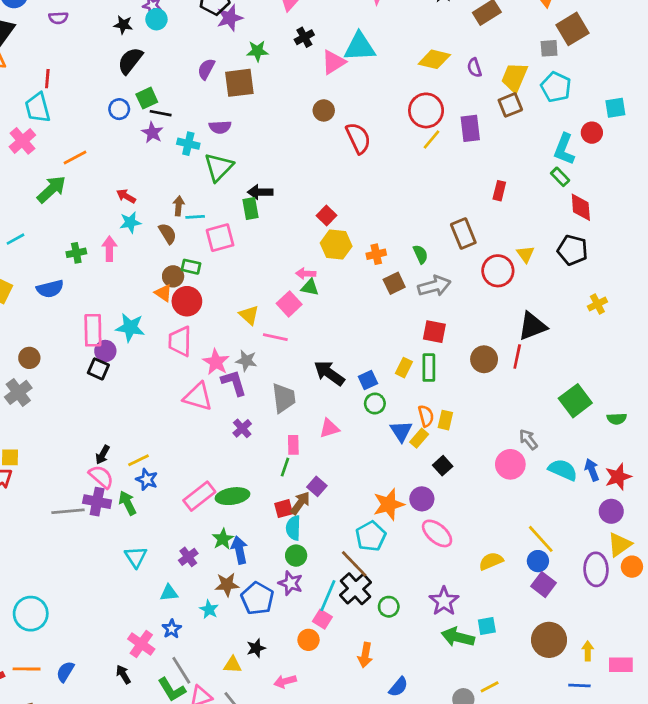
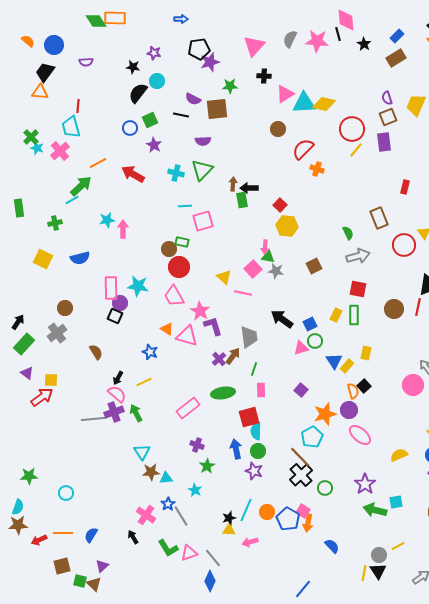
cyan circle: (156, 19) -> (157, 81), moved
black cross: (304, 37) -> (264, 76), turned 32
cyan triangle: (360, 47) -> (304, 103), moved
yellow diamond: (434, 59) -> (324, 104), moved
purple semicircle: (206, 69) -> (193, 99), turned -91
brown square: (510, 105) -> (388, 117), moved
black line: (161, 113) -> (181, 115), moved
red semicircle: (358, 138) -> (303, 149), turned -110
cyan cross: (188, 144) -> (176, 173), moved
black arrow: (260, 192) -> (249, 188), moved
red arrow: (126, 196) -> (133, 174), moved, size x1.6
brown arrow: (179, 206) -> (233, 184), moved
green rectangle: (250, 209) -> (242, 200), moved
cyan star: (130, 222) -> (107, 220), moved
brown semicircle: (168, 233) -> (96, 352), moved
cyan line: (15, 239) -> (72, 200), moved
green cross: (76, 253) -> (55, 223), moved
orange cross: (376, 254) -> (317, 169), moved, turned 32
pink arrow: (306, 274) -> (265, 247), turned -88
brown square: (394, 283) -> (314, 266), moved
orange triangle: (163, 293) -> (167, 329), moved
pink trapezoid: (180, 341) -> (174, 296), turned -30
gray star: (246, 361) -> (276, 271), moved
orange semicircle: (426, 416) -> (353, 391), moved
pink triangle: (329, 428) -> (301, 348), moved
pink rectangle: (293, 445) -> (261, 390), moved
green line: (285, 467) -> (254, 369), moved
blue star: (147, 480) -> (150, 352), moved
purple square: (317, 486) -> (301, 390), moved
green ellipse: (232, 496) -> (223, 393), moved
purple cross: (97, 502) -> (114, 412), turned -30
brown arrow: (300, 503) -> (233, 356), moved
red square: (284, 509) -> (249, 417), size x1.5
green star: (223, 539) -> (207, 466), moved
blue arrow: (239, 550) -> (236, 449), moved
purple cross: (188, 557) -> (197, 445), moved, turned -32
brown star: (227, 585) -> (151, 472), moved
cyan line: (328, 596) -> (246, 510), moved
blue pentagon: (257, 598) -> (288, 519), moved
cyan circle: (31, 614) -> (66, 493), size x0.6
pink square: (322, 619) -> (303, 511), moved
yellow triangle: (232, 665) -> (229, 530), moved
gray line: (181, 670) -> (181, 516), moved
blue semicircle: (398, 687) -> (332, 546), turned -84

